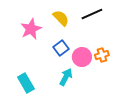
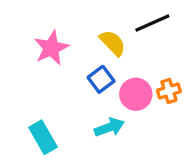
yellow semicircle: (61, 18) -> (113, 43), moved
cyan arrow: (66, 77) -> (109, 127), turned 42

